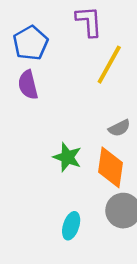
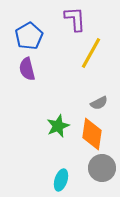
green star: (67, 157) -> (58, 126), turned 30

